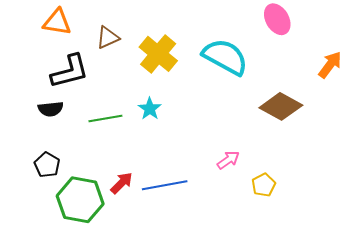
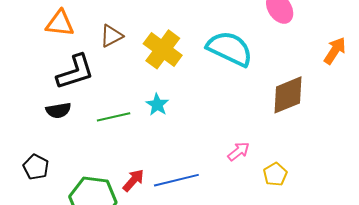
brown diamond: (281, 106) -> (288, 95), turned -48
black pentagon: (47, 165) -> (36, 167), moved

